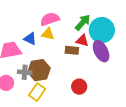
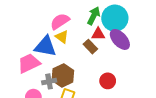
yellow triangle: (48, 34) -> (62, 37), turned 40
blue triangle: (30, 39) -> (45, 46), size x1.6
brown rectangle: (72, 50) -> (90, 47), turned 56

